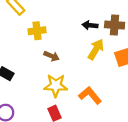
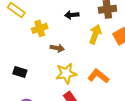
black arrow: (90, 25) -> (72, 15), moved

